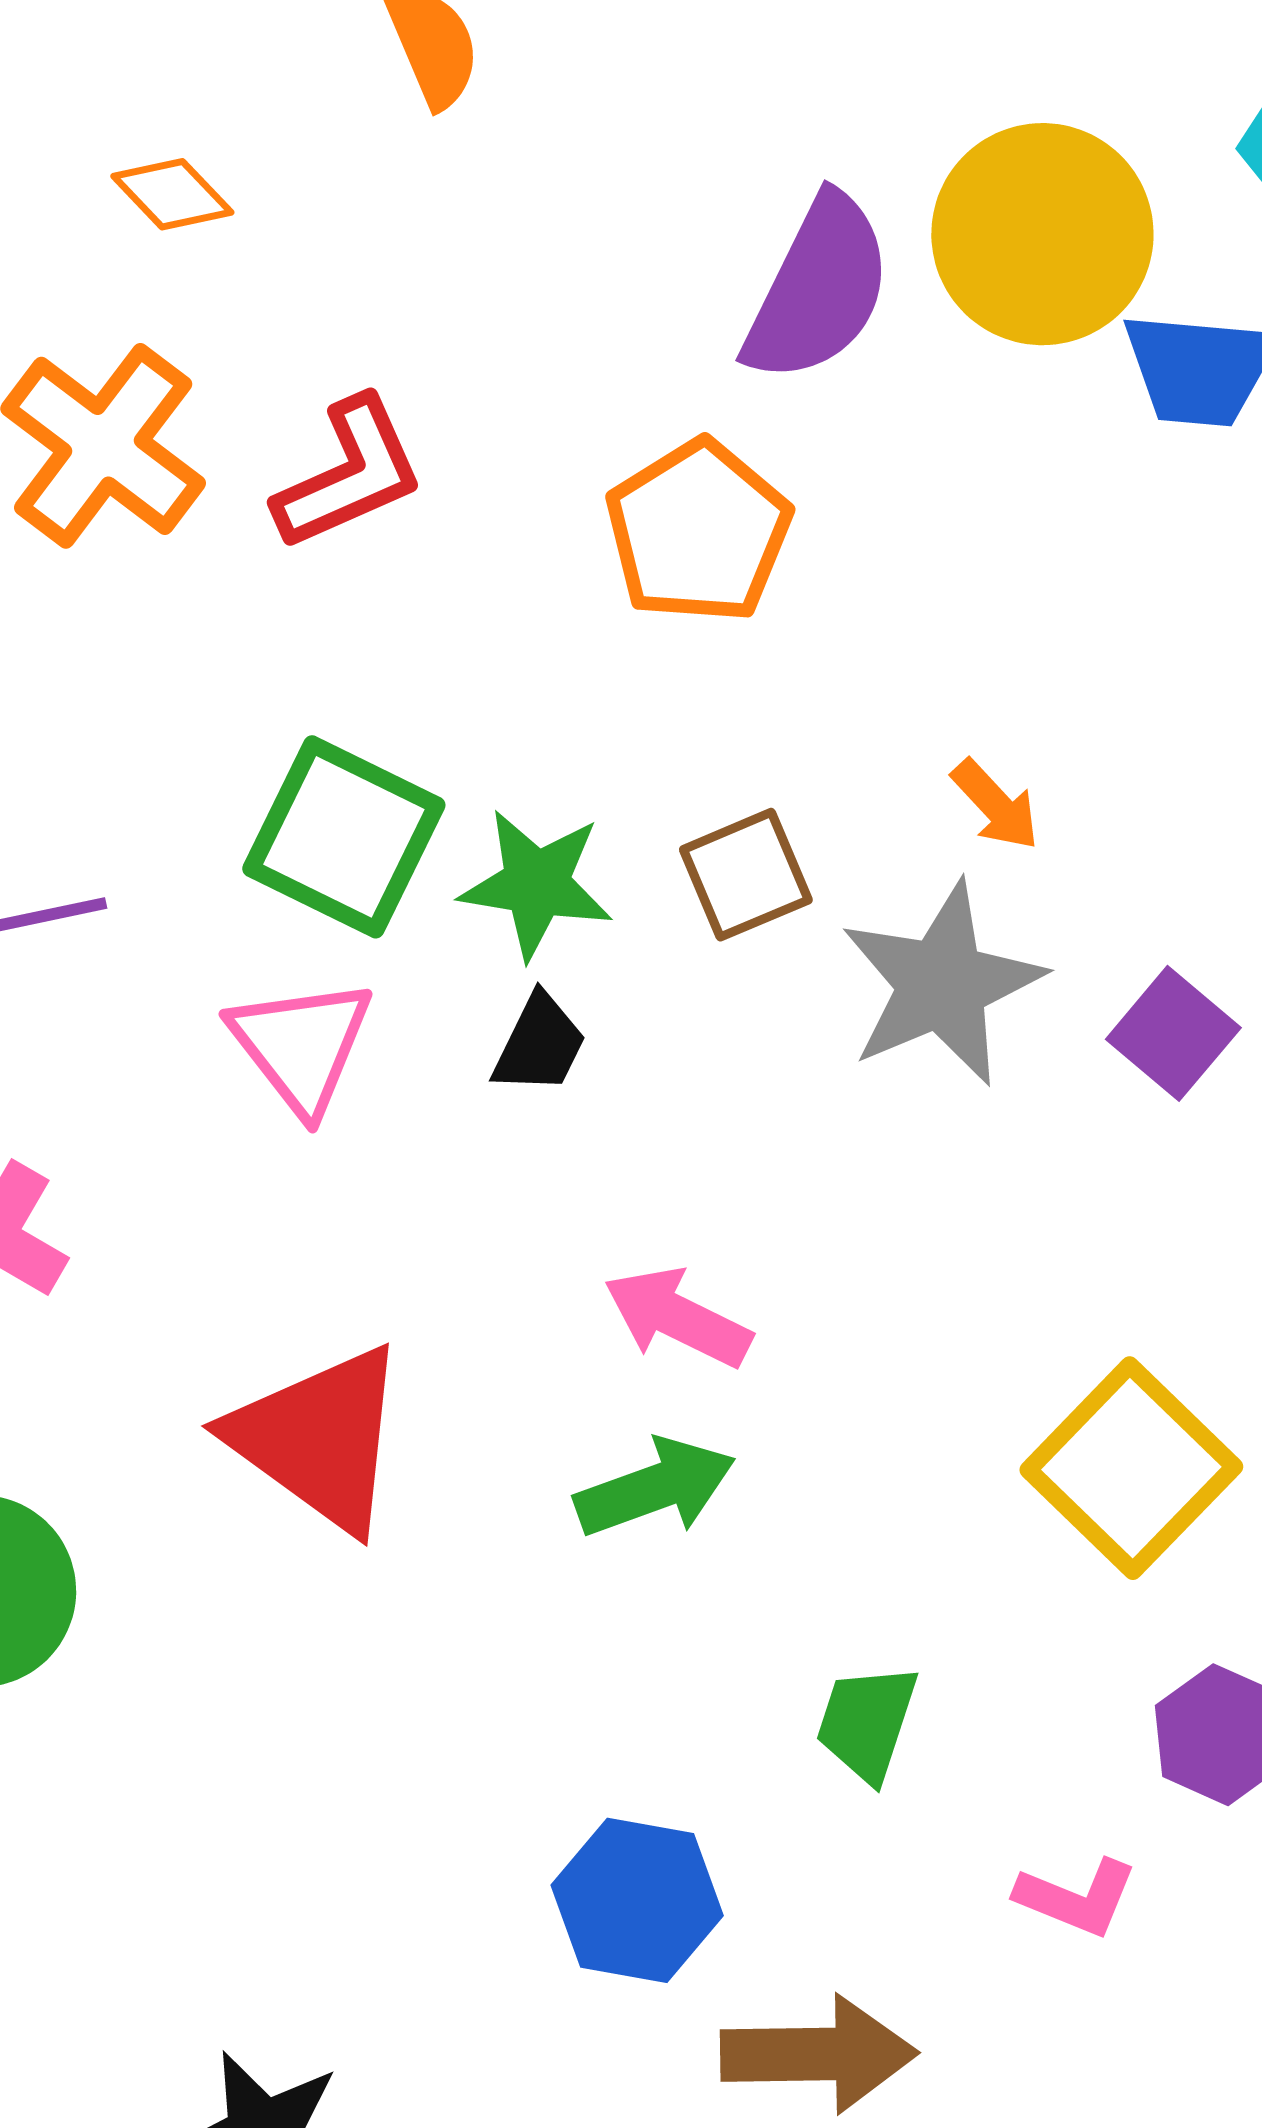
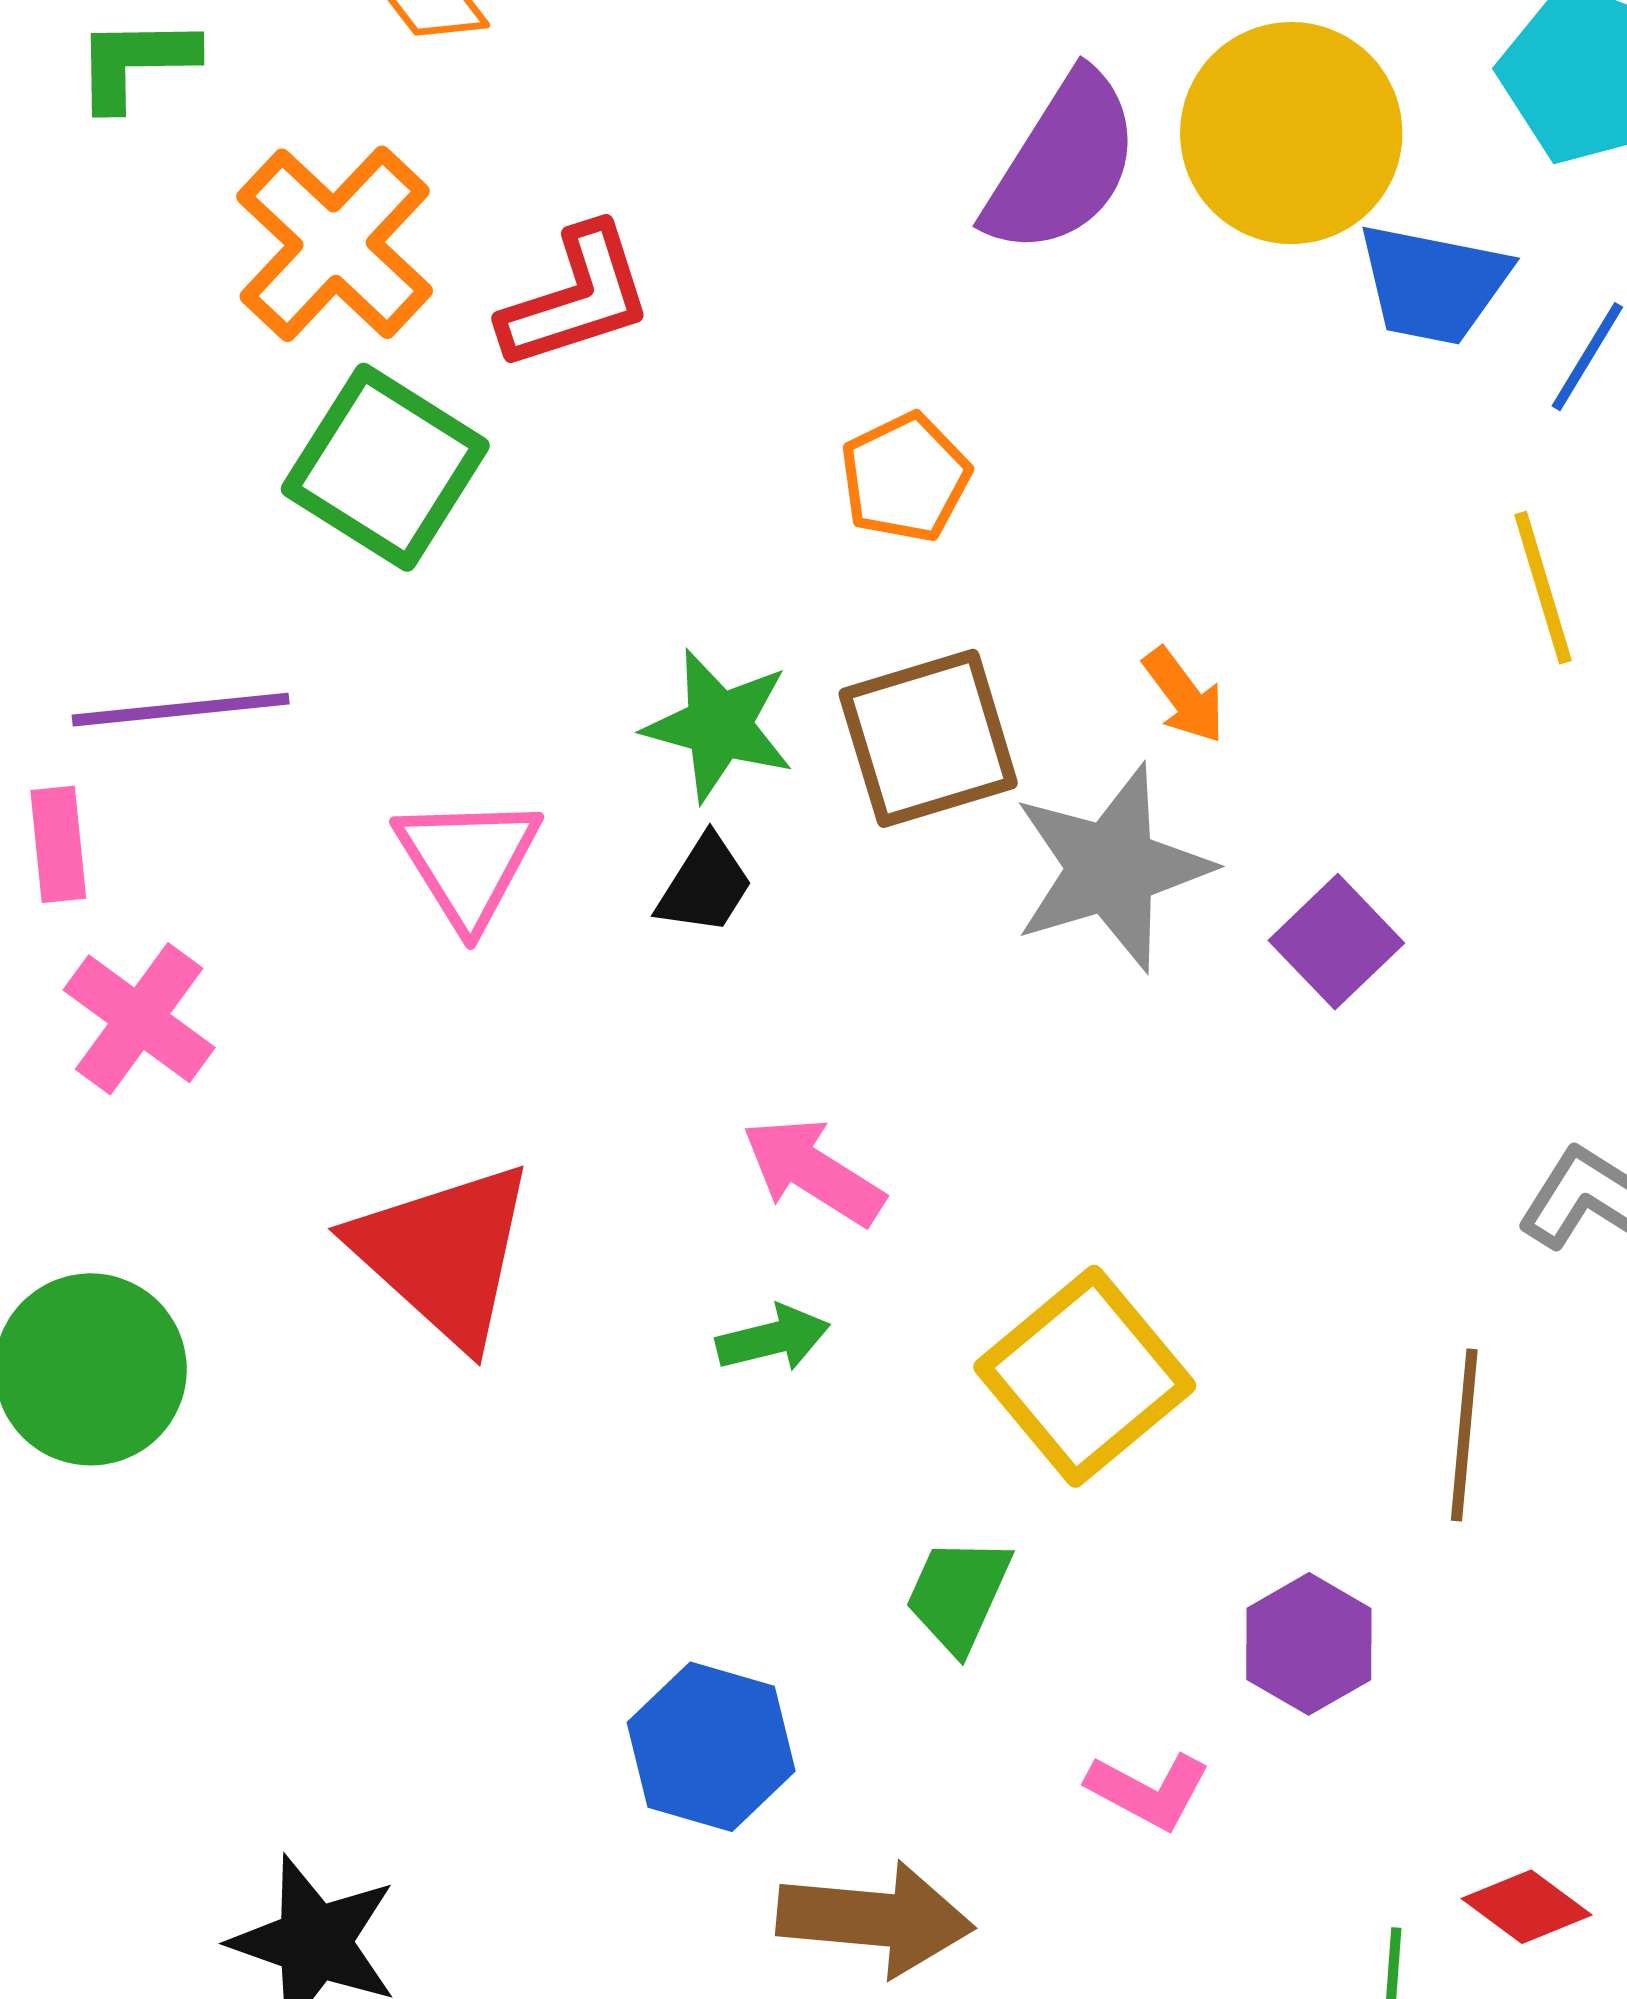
orange pentagon: (698, 532) -> (905, 477), moved, size x0.7
green square: (344, 837) -> (385, 467), moved
brown square: (746, 875) -> (928, 738), size x1.4
yellow square: (1131, 1468) -> (1085, 1376), moved
green arrow: (655, 1488) -> (773, 1338), size x0.7

